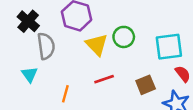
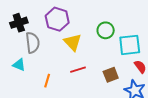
black cross: (28, 21) -> (19, 23), turned 30
green circle: (124, 37) -> (106, 30), moved
cyan triangle: (30, 74) -> (19, 65), turned -32

